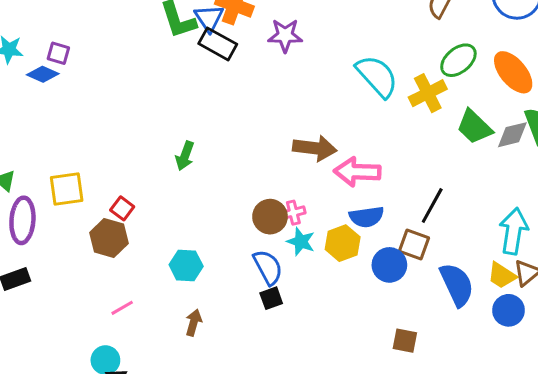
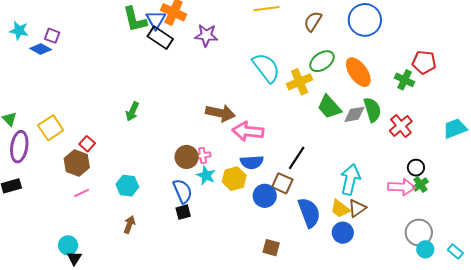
yellow square: (67, 189) -> (51, 128), turned -30
pink line: (122, 308) -> (82, 193), moved

